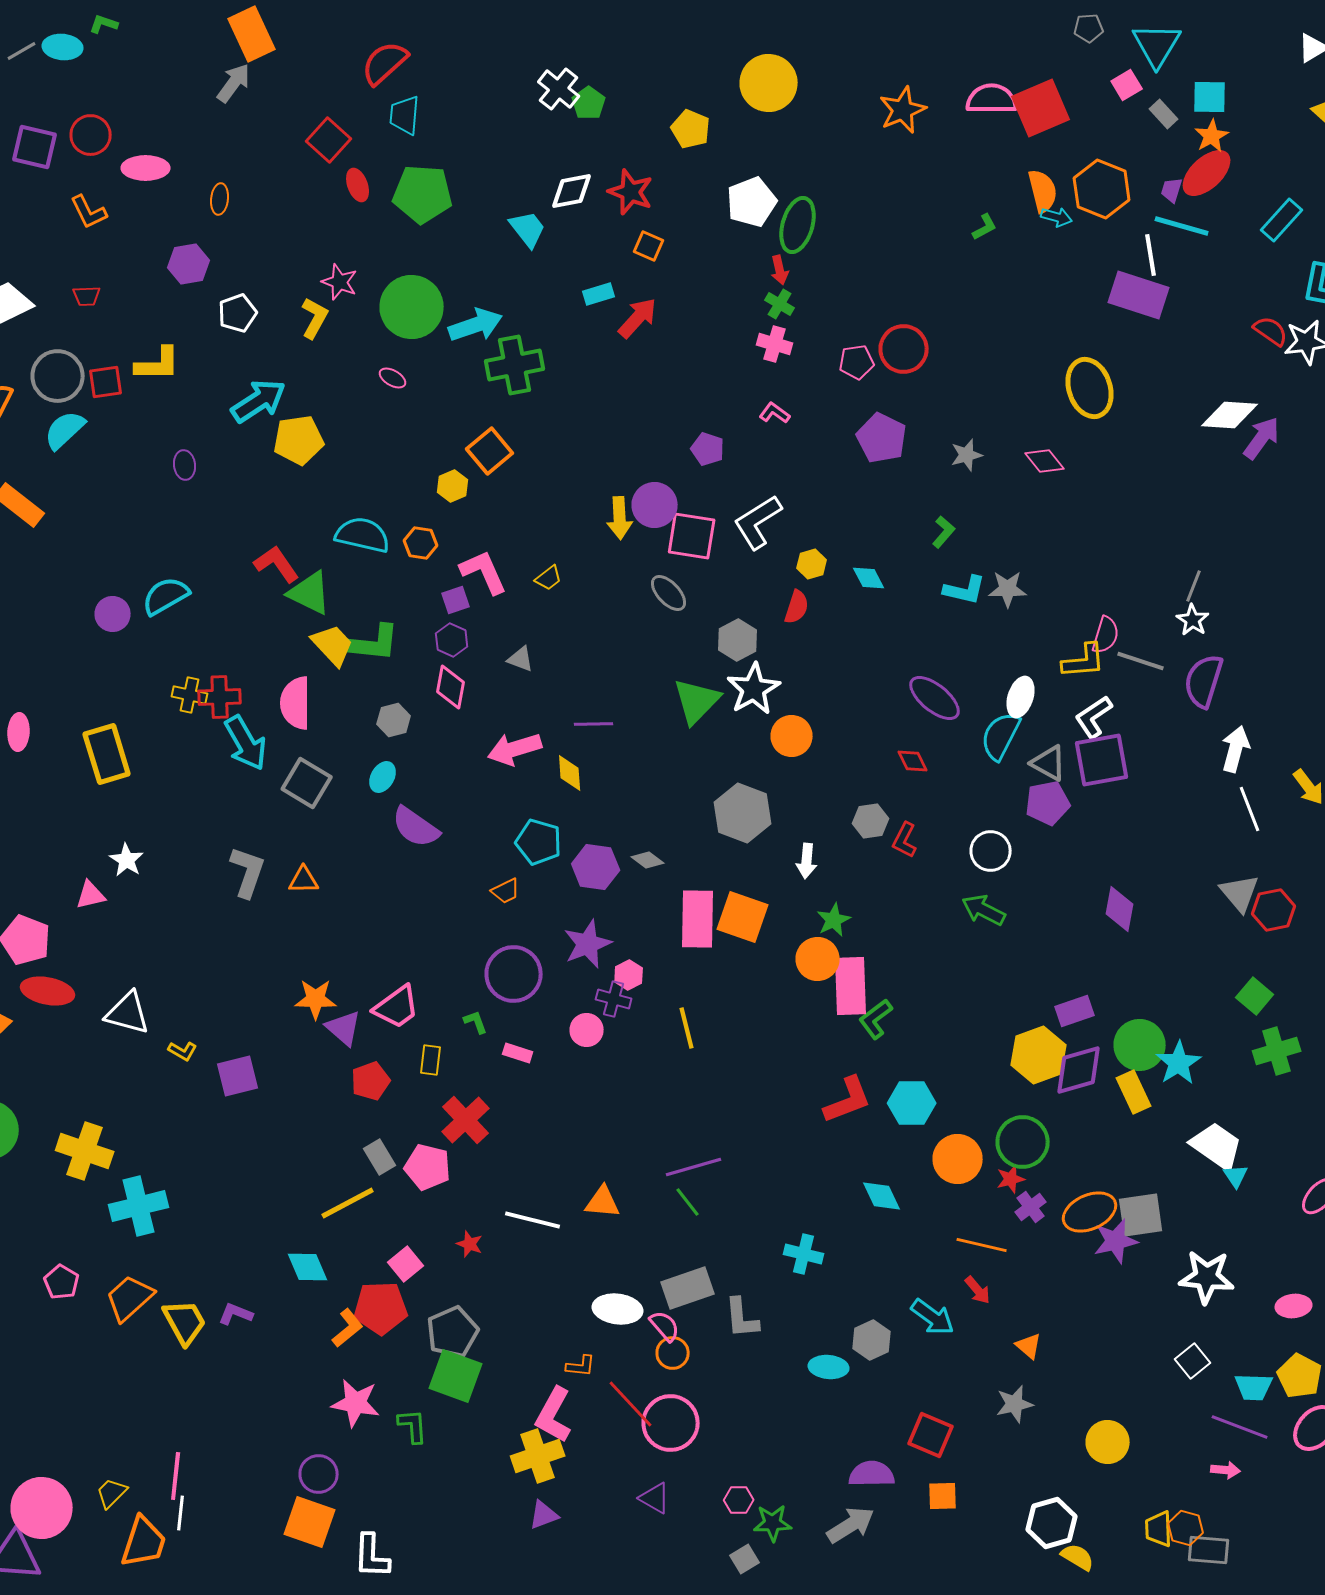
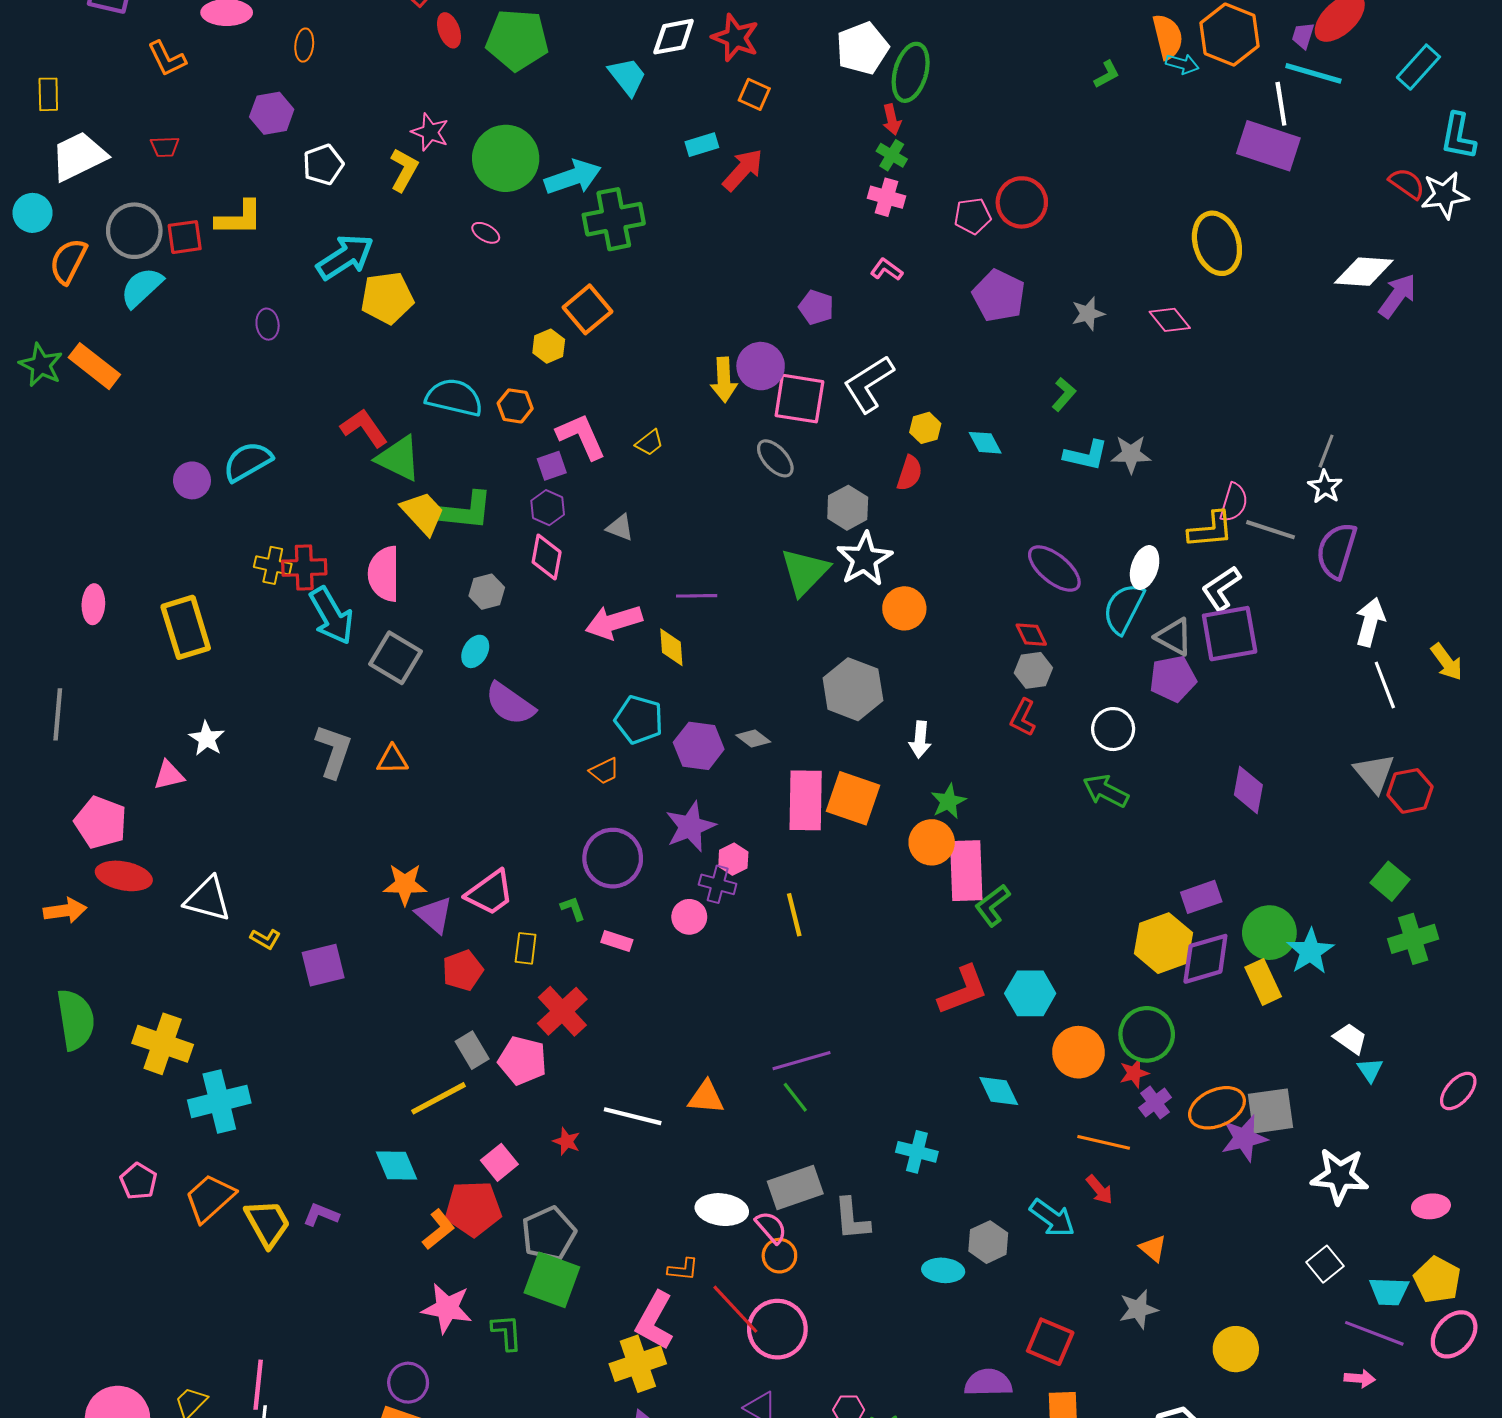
gray hexagon: (871, 821) -> (1033, 670), moved
white trapezoid: (1217, 1146) -> (1350, 1039), size x0.6

